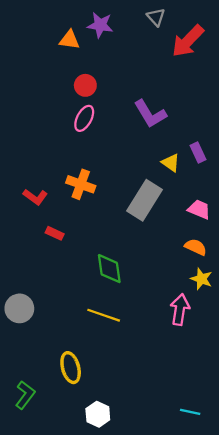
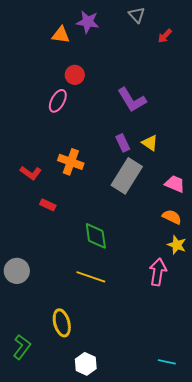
red arrow: (188, 41) -> (165, 36), size x0.5
pink ellipse: (84, 118) -> (58, 101), moved
purple rectangle: (198, 152) -> (123, 143), moved

